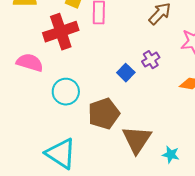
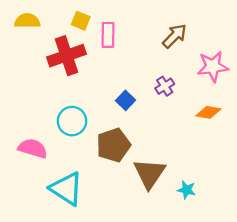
pink semicircle: (30, 63) -> (33, 148), moved
blue square: (126, 73) -> (125, 100), moved

